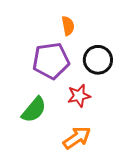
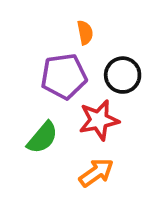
red star: (79, 96) -> (99, 120), size x1.4

